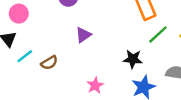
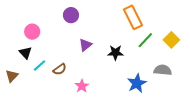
black star: (133, 59) -> (115, 53), moved
pink star: (95, 85) -> (82, 86), moved

